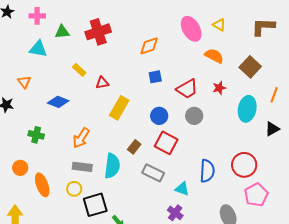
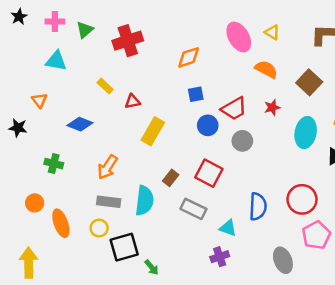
green triangle: (62, 32) -> (85, 30), moved, turned -35
blue circle: (159, 116) -> (208, 125), moved
purple cross: (175, 213) -> (220, 257), turned 35

